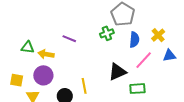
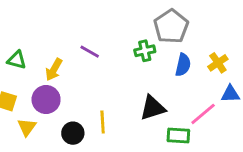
green triangle: (28, 47) -> (17, 60), moved
yellow arrow: (46, 54) -> (54, 70), turned -77
pink line: (144, 60) -> (203, 114), moved

